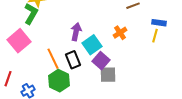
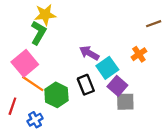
purple arrow: (76, 32) -> (89, 53), turned -72
orange line: (53, 59) -> (33, 84), moved, turned -30
green hexagon: (59, 81) -> (56, 95), moved

